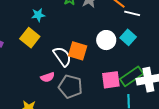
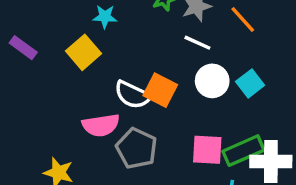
white line: (132, 13) -> (197, 43), moved
white semicircle: (62, 56) -> (133, 95), turned 140
pink semicircle: (48, 77) -> (101, 125), size x1.5

